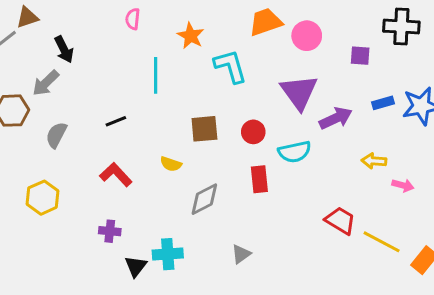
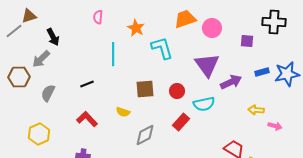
red rectangle: (259, 179) -> (181, 122), turned 48

